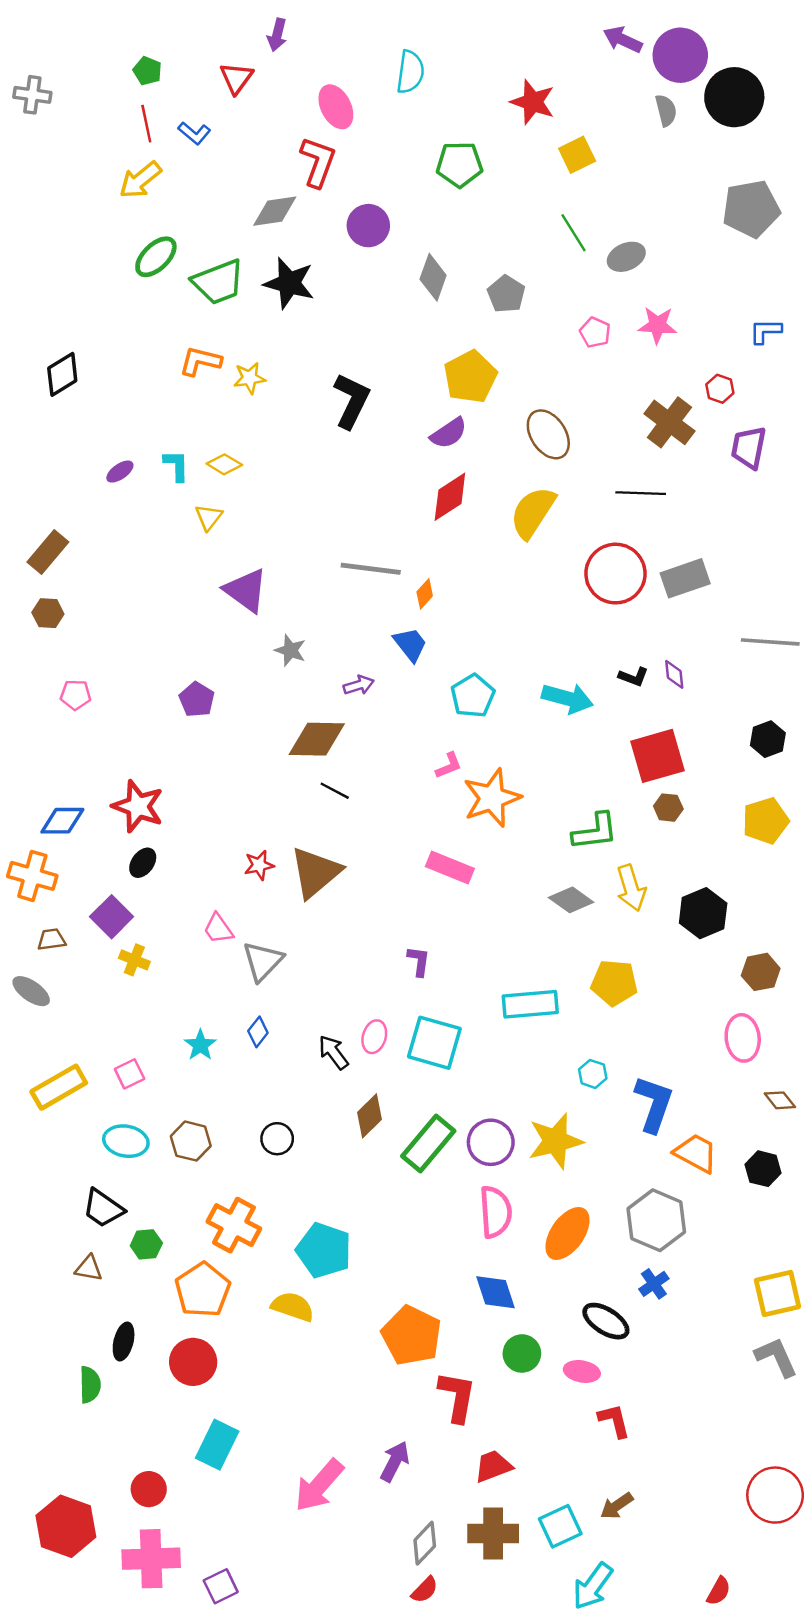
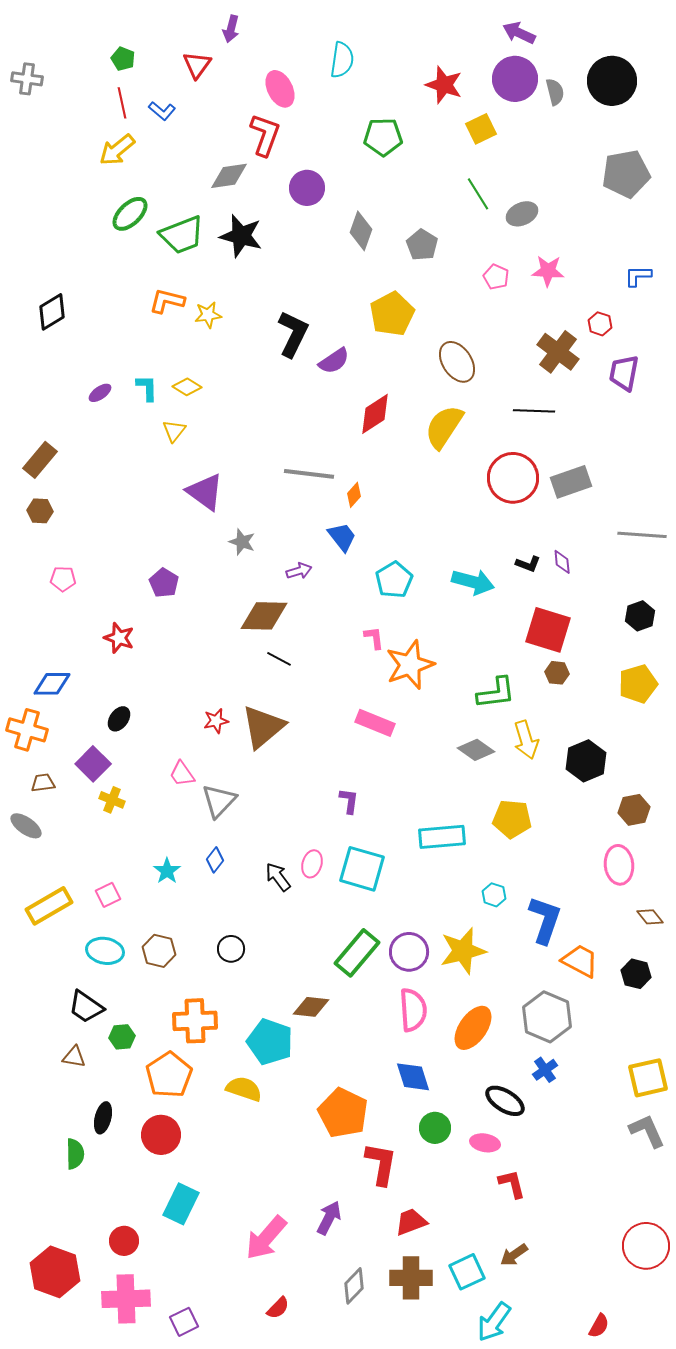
purple circle: (680, 55) -> (515, 79), moved
purple semicircle: (449, 433) -> (334, 361), moved
red square: (657, 756) -> (548, 630), turned 33
pink L-shape: (449, 766) -> (374, 638), turned -75
red star: (138, 806) -> (119, 638), moved, size x0.7
brown diamond: (370, 1116) -> (311, 1007), moved, turned 51
orange cross: (234, 1225) -> (195, 1021), turned -30
red semicircle: (425, 1590) -> (278, 1308), moved

